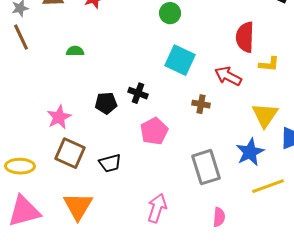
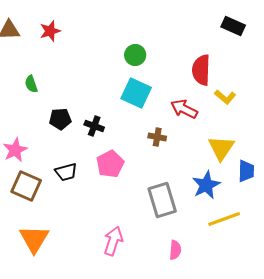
green circle: (170, 13) -> (135, 55), moved
green semicircle: (75, 51) -> (31, 84), turned -108
yellow L-shape: (269, 64) -> (225, 97), turned 35
black pentagon: (106, 103) -> (60, 119), moved
black trapezoid: (110, 163) -> (66, 172), moved

